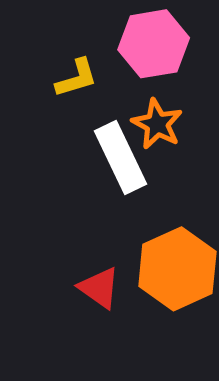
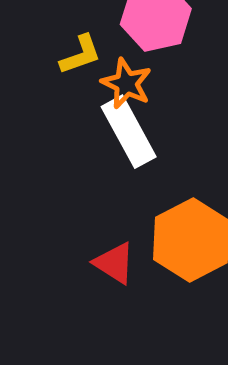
orange star: (157, 124) -> (126, 83), moved

